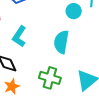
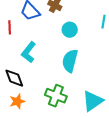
cyan circle: (74, 11) -> (70, 30), moved

